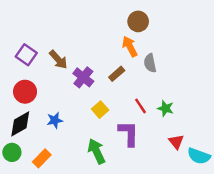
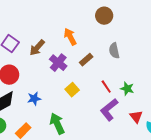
orange arrow: (130, 46) -> (70, 37), moved
brown arrow: (58, 60) -> (37, 48), turned 84
purple L-shape: (129, 133) -> (109, 110), moved, turned -130
green arrow: (96, 151) -> (57, 124), moved

